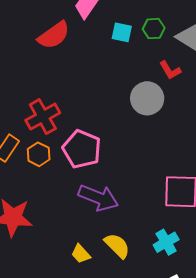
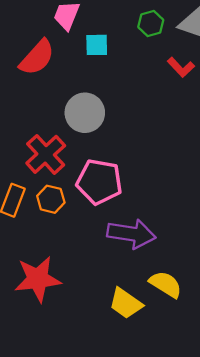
cyan square: (122, 32) -> (97, 45), moved
gray circle: (147, 98) -> (85, 113), moved
yellow trapezoid: (81, 254) -> (126, 303), size x1.4

